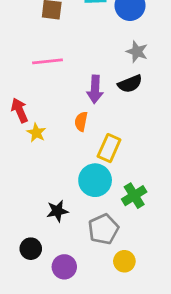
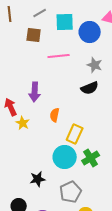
pink line: (48, 61) -> (59, 56), moved
purple arrow: (95, 89) -> (35, 92), moved
green cross: (134, 196) -> (91, 158), moved

